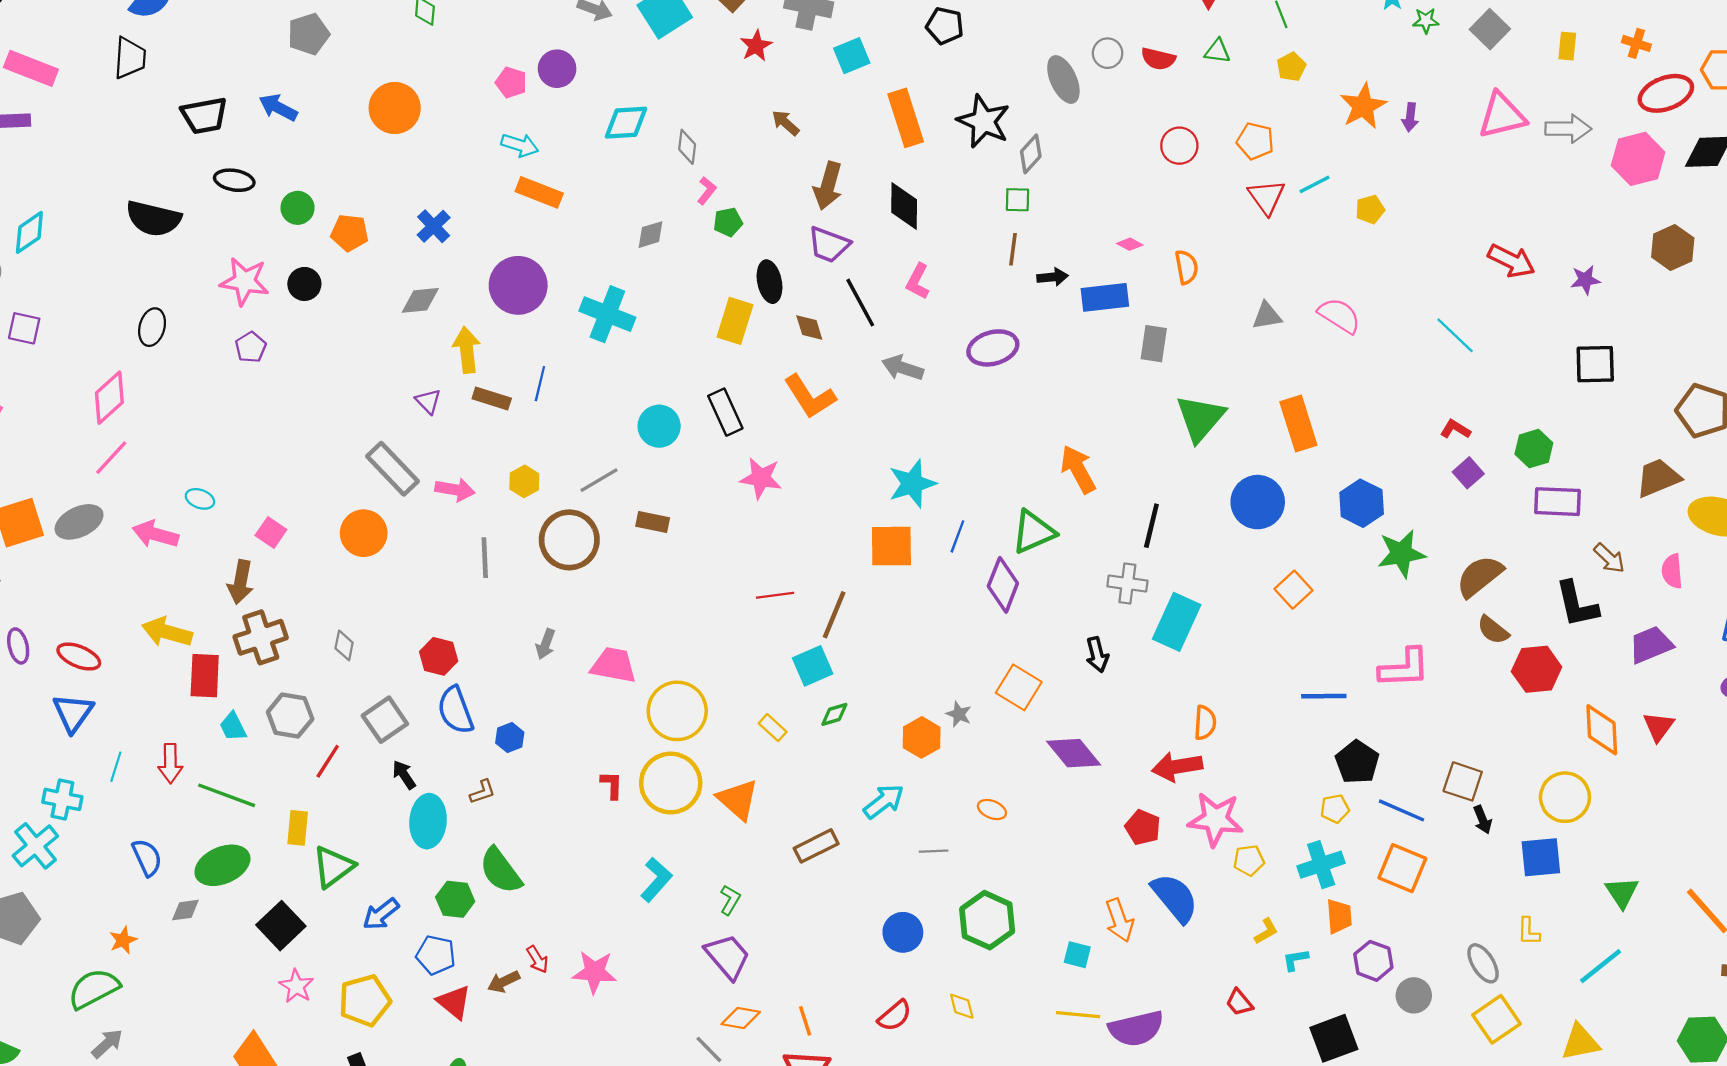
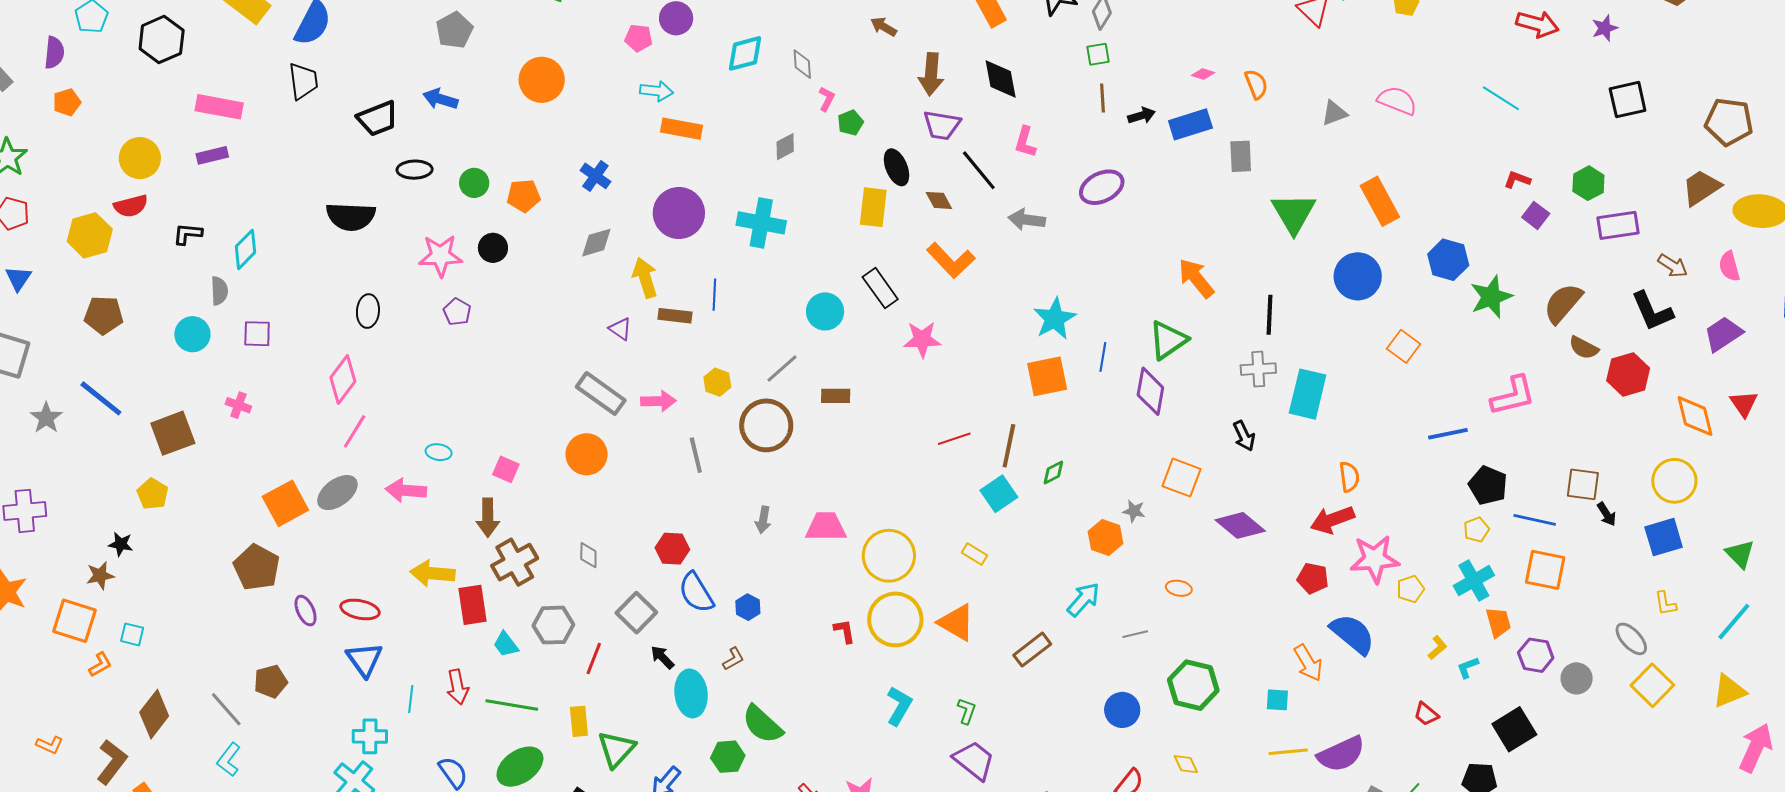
green diamond: (834, 714) -> (1053, 472), moved

